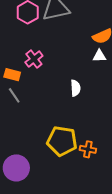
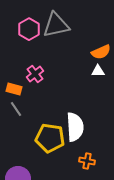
white semicircle: (75, 88) -> (75, 127), moved, size x1.8
yellow pentagon: (62, 141) -> (50, 138), moved

